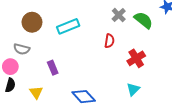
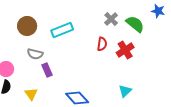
gray semicircle: (22, 49) -> (35, 54), moved
red cross: (136, 58) -> (125, 50), moved

